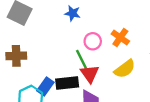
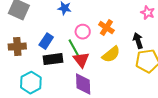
black rectangle: (67, 83) -> (53, 59), moved
blue rectangle: (45, 87) -> (46, 41), moved

